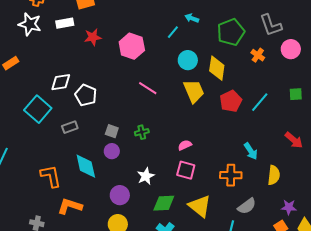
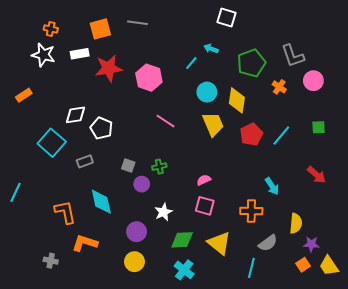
red star: (93, 37) -> (109, 68), size x1.5
purple circle: (112, 151) -> (142, 184), moved
yellow semicircle: (274, 175) -> (296, 223), moved

